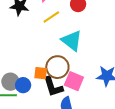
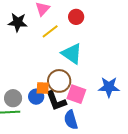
blue circle: (23, 85) -> (36, 97), moved

